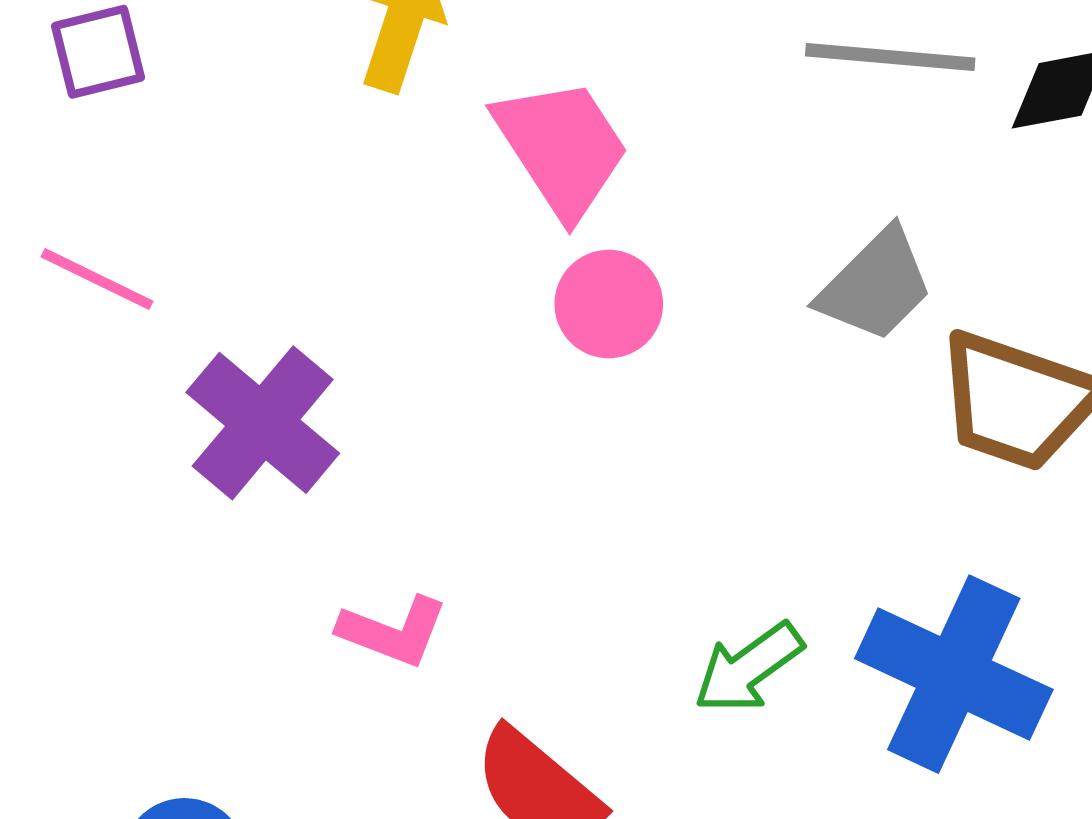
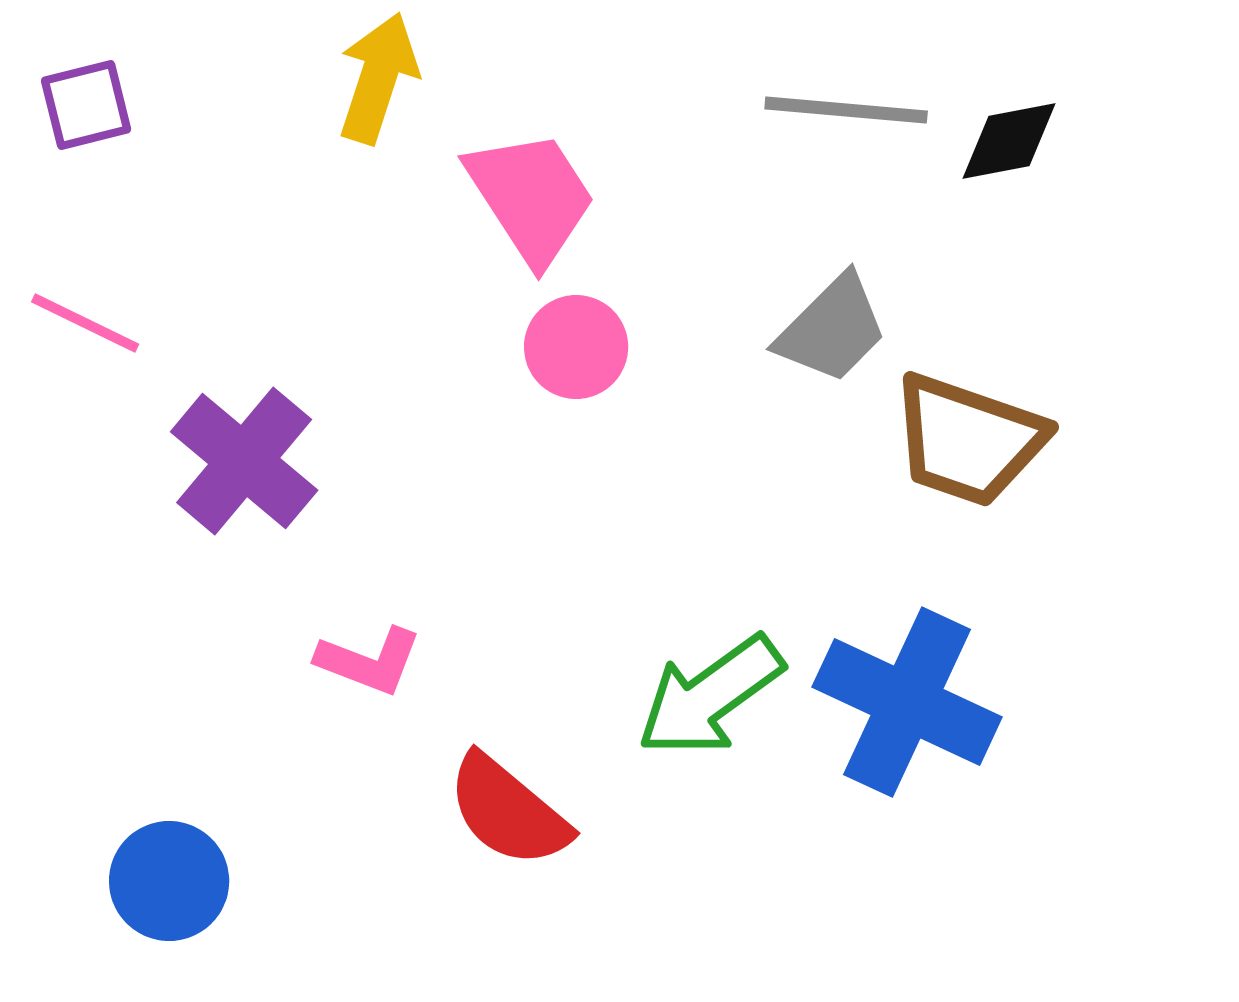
green arrow: (748, 668) -> (710, 696), size x1.4

